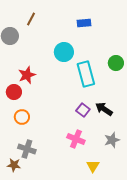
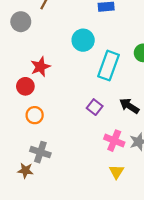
cyan rectangle: (86, 74) -> (108, 66), turned 35
purple square: (83, 110) -> (95, 107), moved
pink cross: (76, 139) -> (114, 141), moved

